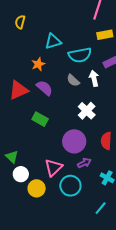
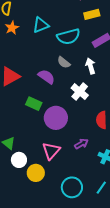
orange star: (38, 64) -> (12, 28), moved
white arrow: (94, 78) -> (90, 66), moved
purple semicircle: (44, 88) -> (46, 77), moved
purple circle: (74, 141) -> (56, 118), moved
cyan circle: (70, 186) -> (72, 187), moved

